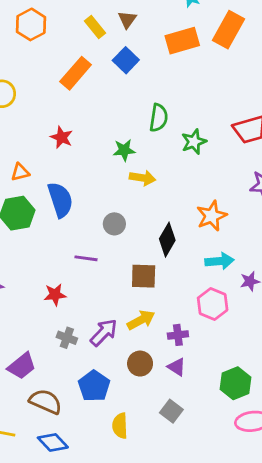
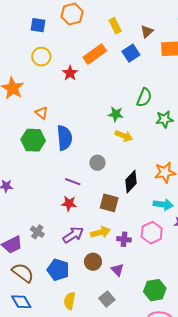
brown triangle: (127, 19) -> (147, 31), moved
red star: (62, 137) -> (70, 73), moved
orange triangle: (20, 172) -> (42, 113), turned 40
red star: (55, 295) -> (69, 203), moved
purple cross: (178, 335) -> (124, 239), moved
gray cross: (67, 338) -> (37, 232), moved
blue pentagon: (94, 386) -> (58, 270), turned -30

